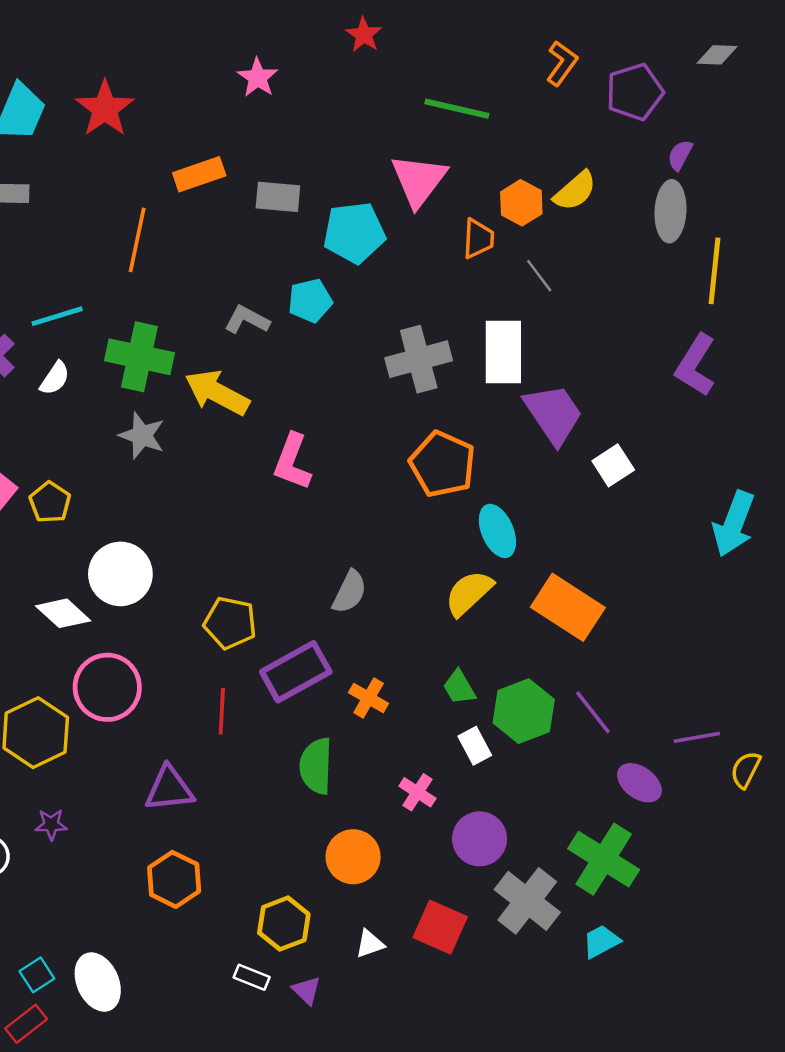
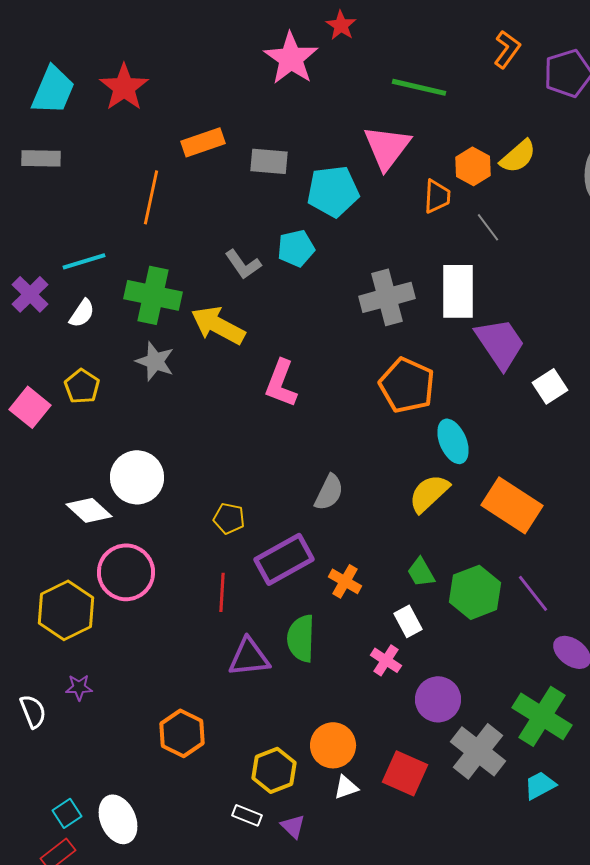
pink star: (258, 78) -> (291, 58), moved, size x1.6
gray L-shape: (247, 320) -> (243, 264), turned -153
yellow pentagon: (50, 502) -> (82, 386), moved
yellow pentagon: (230, 623) -> (229, 518), size x0.7
white rectangle: (475, 746) -> (408, 621), moved
purple triangle: (169, 789) -> (249, 657), moved
orange circle: (353, 857) -> (333, 745), moved

